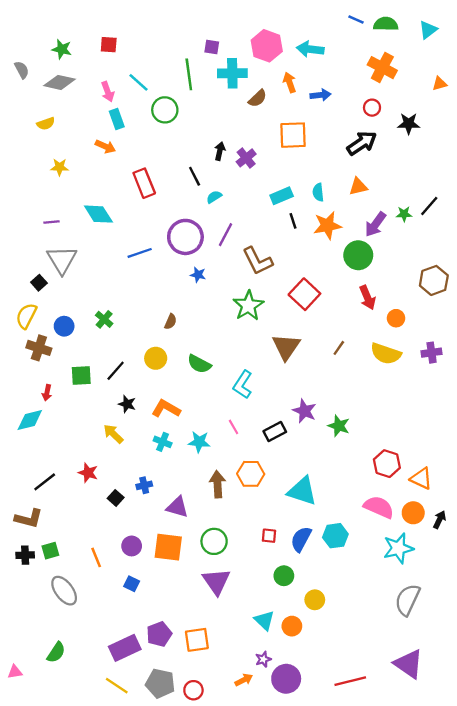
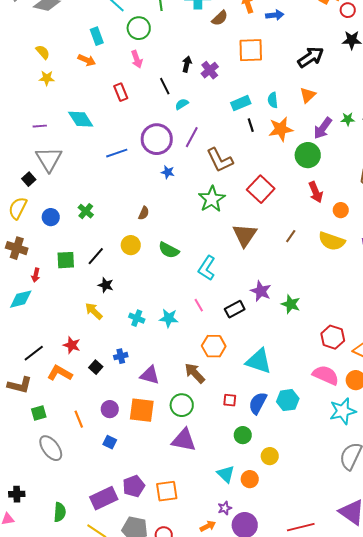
pink arrow: (108, 92) -> (137, 59), moved
red circle: (372, 108) -> (348, 10), moved
yellow semicircle: (46, 124) -> (43, 52), moved, turned -112
red rectangle: (144, 183) -> (121, 92), size x0.7
orange triangle: (358, 187) -> (308, 95), turned -30
brown cross: (39, 348) -> (17, 248), moved
orange L-shape: (166, 409) -> (60, 373), moved
brown arrow: (217, 484) -> (195, 373), moved, turned -40
black cross: (25, 555) -> (17, 494), moved
purple triangle: (216, 581) -> (184, 440), turned -44
green semicircle: (56, 652) -> (60, 512), moved, turned -30

